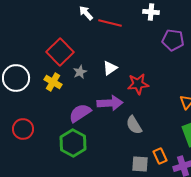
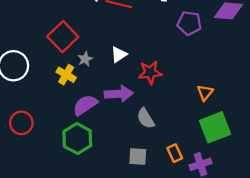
yellow cross: (53, 82) -> (66, 75), moved
gray square: (140, 164) -> (138, 156), moved

